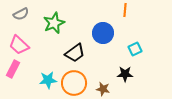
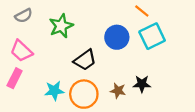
orange line: (125, 10) -> (142, 11), turned -56
cyan square: (135, 49) -> (152, 36), moved, size x1.6
brown star: (103, 89) -> (118, 91), moved

